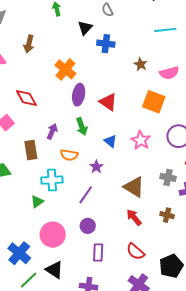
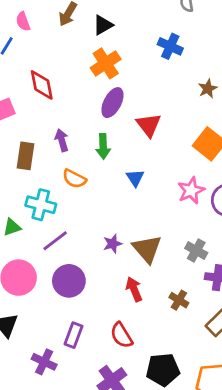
black triangle: (85, 28) -> (103, 25), moved
purple arrow: (52, 131) -> (62, 140), turned -56
pink star: (141, 140) -> (191, 190), moved
purple star: (96, 167) -> (113, 244), moved
purple line: (86, 195) -> (55, 241), moved
purple circle: (88, 226) -> (69, 281), size x1.5
purple rectangle: (98, 253) -> (73, 335), moved

